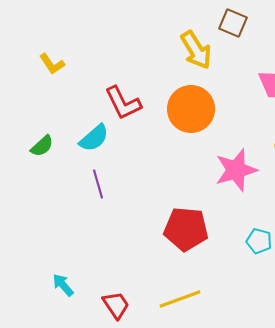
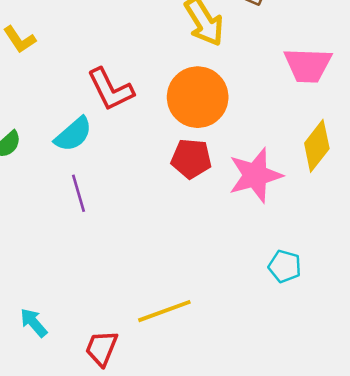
red pentagon: (186, 229) -> (191, 159), moved, size x0.7
yellow line: (180, 299) -> (164, 311), moved
red trapezoid: (116, 305) -> (102, 348), turned -124

